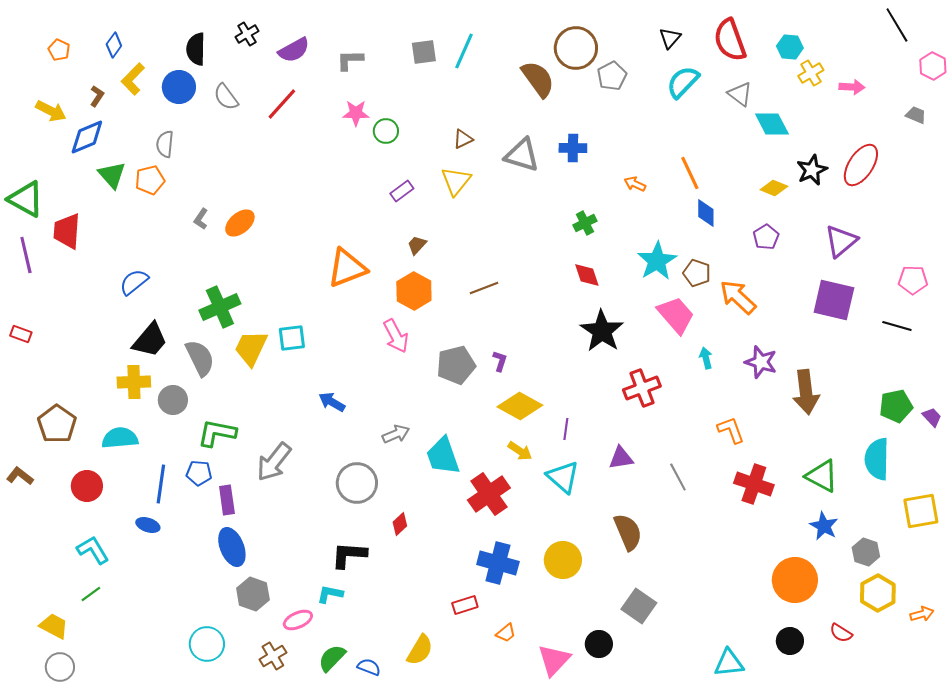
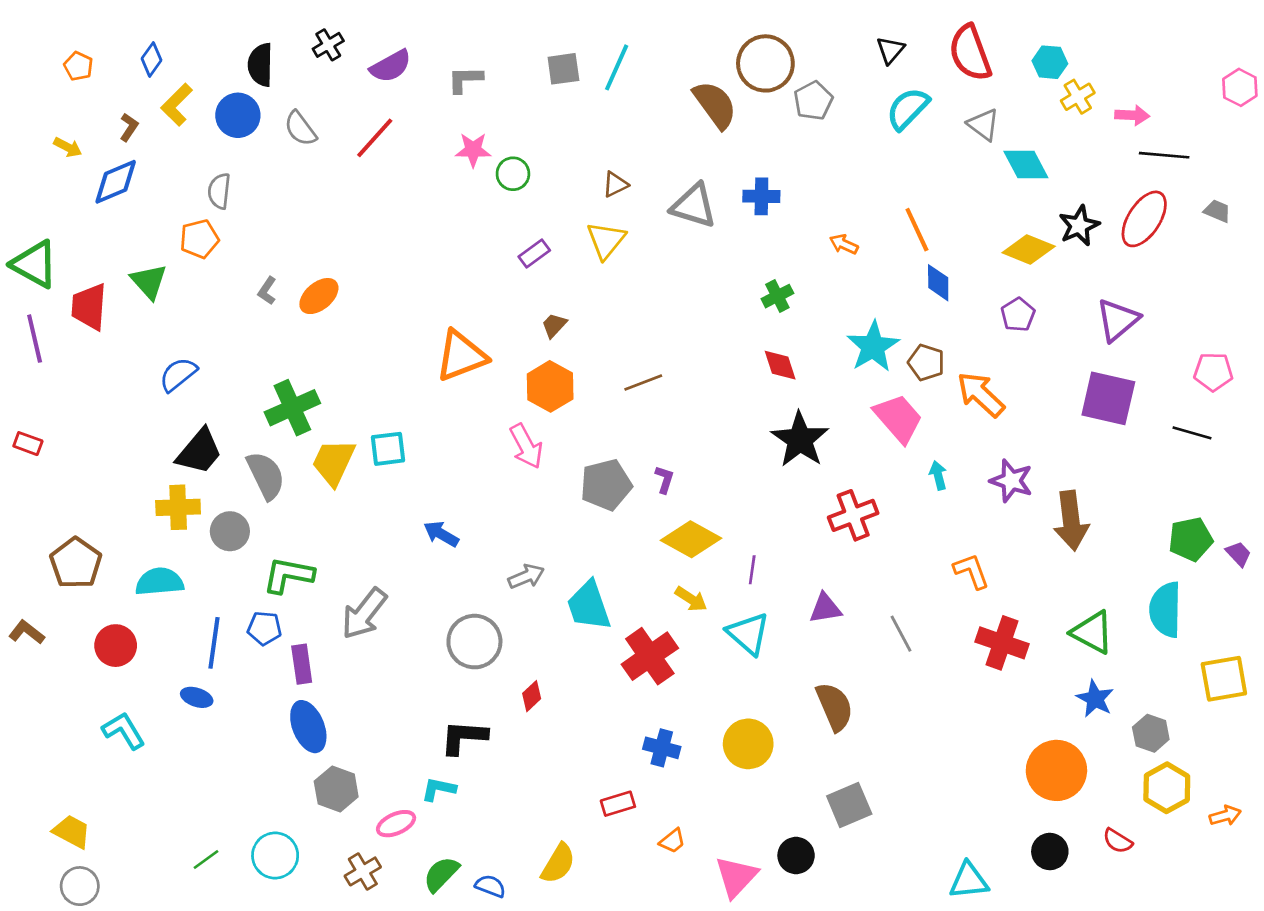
black line: (897, 25) -> (1164, 155), moved, turned -54
yellow arrow: (51, 111) -> (68, 147), size x0.7
gray trapezoid: (916, 115) -> (1217, 211), moved
green triangle: (112, 175) -> (149, 281), moved
yellow diamond: (774, 188) -> (1029, 250), size x1.4
blue cross: (498, 563) -> (662, 748), size x0.7
green line: (91, 594) -> (206, 859), moved
gray square: (639, 606) -> (849, 805), turned 32

